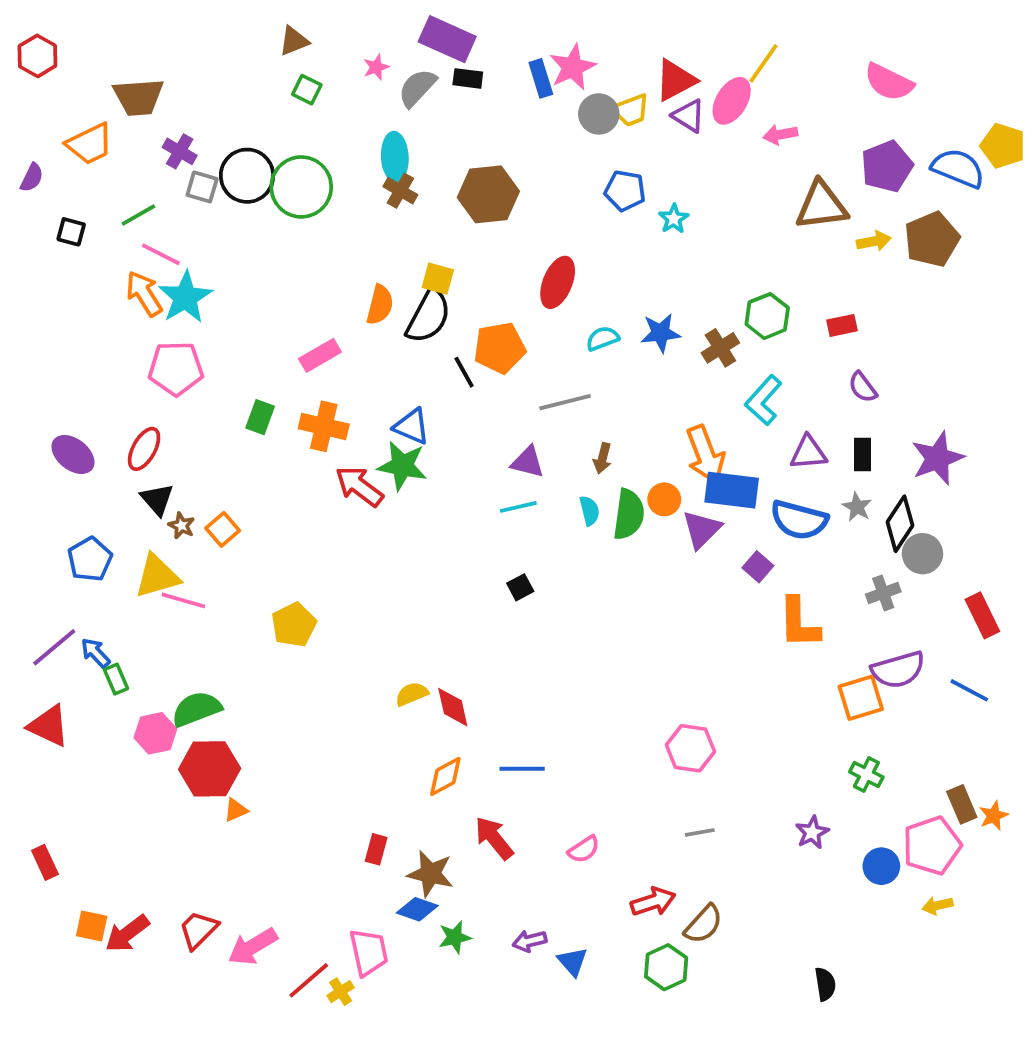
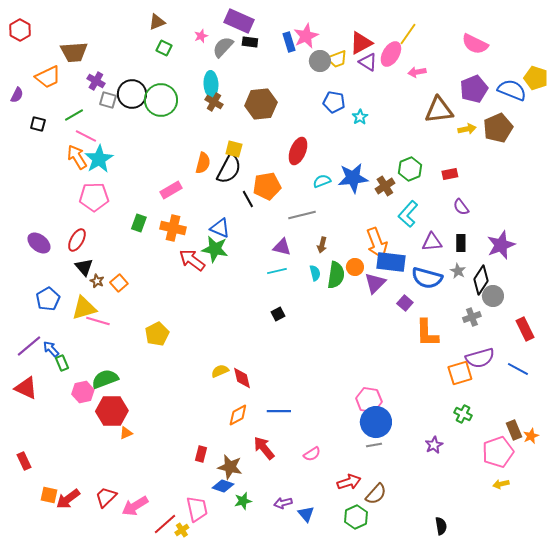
blue star: (661, 333) -> (353, 178), size x1.4
blue circle: (881, 866) -> (376, 422), moved, size x1.6

